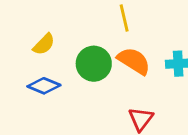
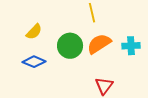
orange semicircle: (134, 61) -> (99, 44), turned -65

